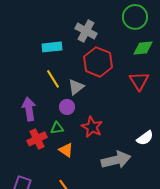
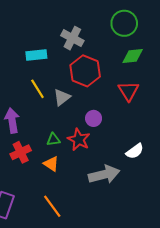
purple circle: (67, 107) -> (94, 118), moved
green triangle: (57, 128) -> (53, 140), moved

